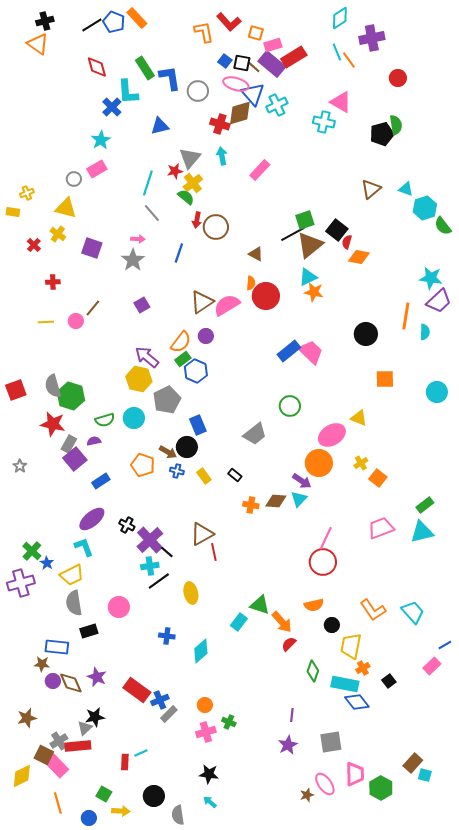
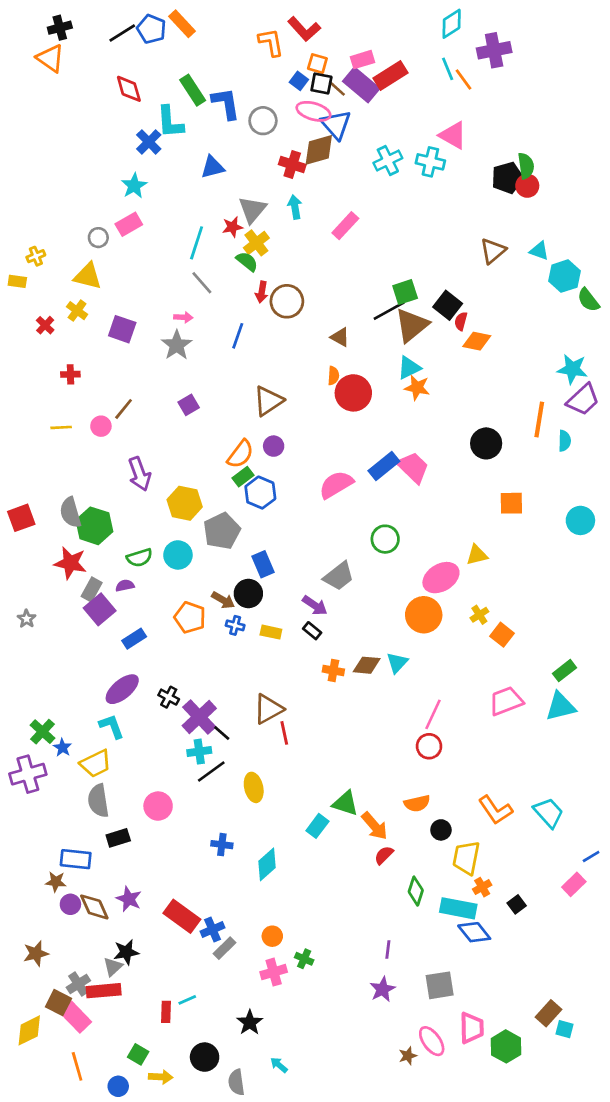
orange square: (256, 33) -> (317, 64), moved
red circle: (398, 78) -> (527, 186), moved
cyan cross: (277, 105) -> (388, 161), moved
pink semicircle: (227, 305) -> (336, 485), moved
purple arrow: (147, 357) -> (139, 474), moved, turned -150
yellow triangle: (359, 418) -> (477, 555), turned -36
yellow rectangle: (204, 476) -> (271, 632), turned -42
purple arrow: (302, 481) -> (315, 605), moved
red circle: (323, 562) -> (429, 746), size x0.7
black star: (209, 774) -> (250, 1023), moved, turned 30

